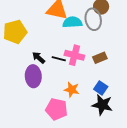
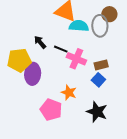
yellow pentagon: (15, 32) -> (19, 60), moved
black arrow: (39, 58) -> (40, 42), moved
black line: (59, 59) -> (61, 49), moved
blue square: (101, 88) -> (98, 80), moved

